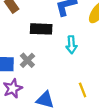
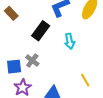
black rectangle: (41, 29) -> (41, 31), turned -48

